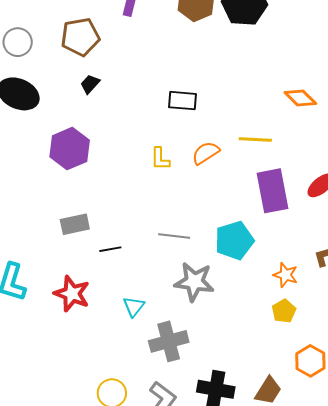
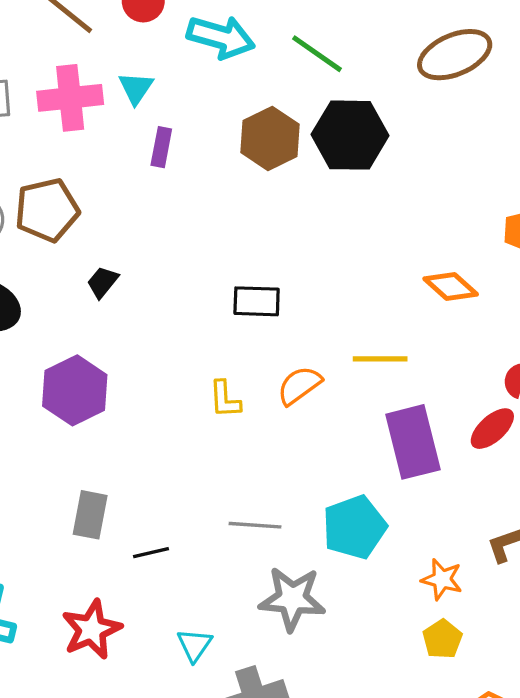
brown pentagon: (80, 37) -> (47, 210), moved
gray rectangle: (75, 224) -> (90, 515), turned -64
red star: (72, 294) -> (92, 629), turned 30

